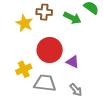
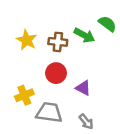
brown cross: (44, 12) -> (58, 42), moved
red circle: (50, 50) -> (56, 73), size x0.7

